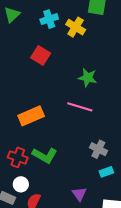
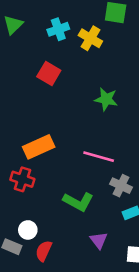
pink line: (80, 107) -> (99, 157), moved
green L-shape: (45, 155) -> (78, 202), moved
red cross: (18, 157) -> (22, 179), moved

